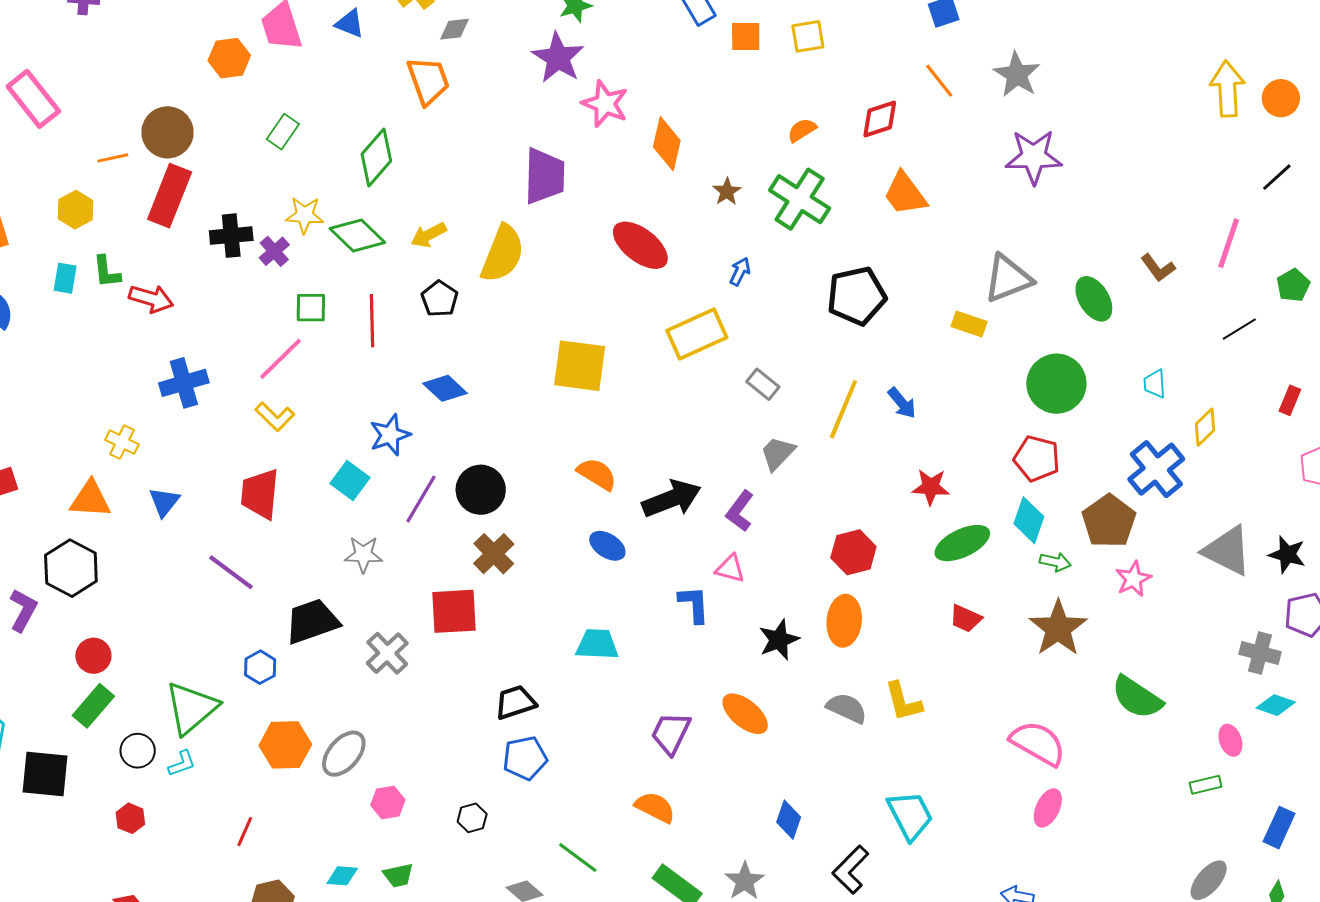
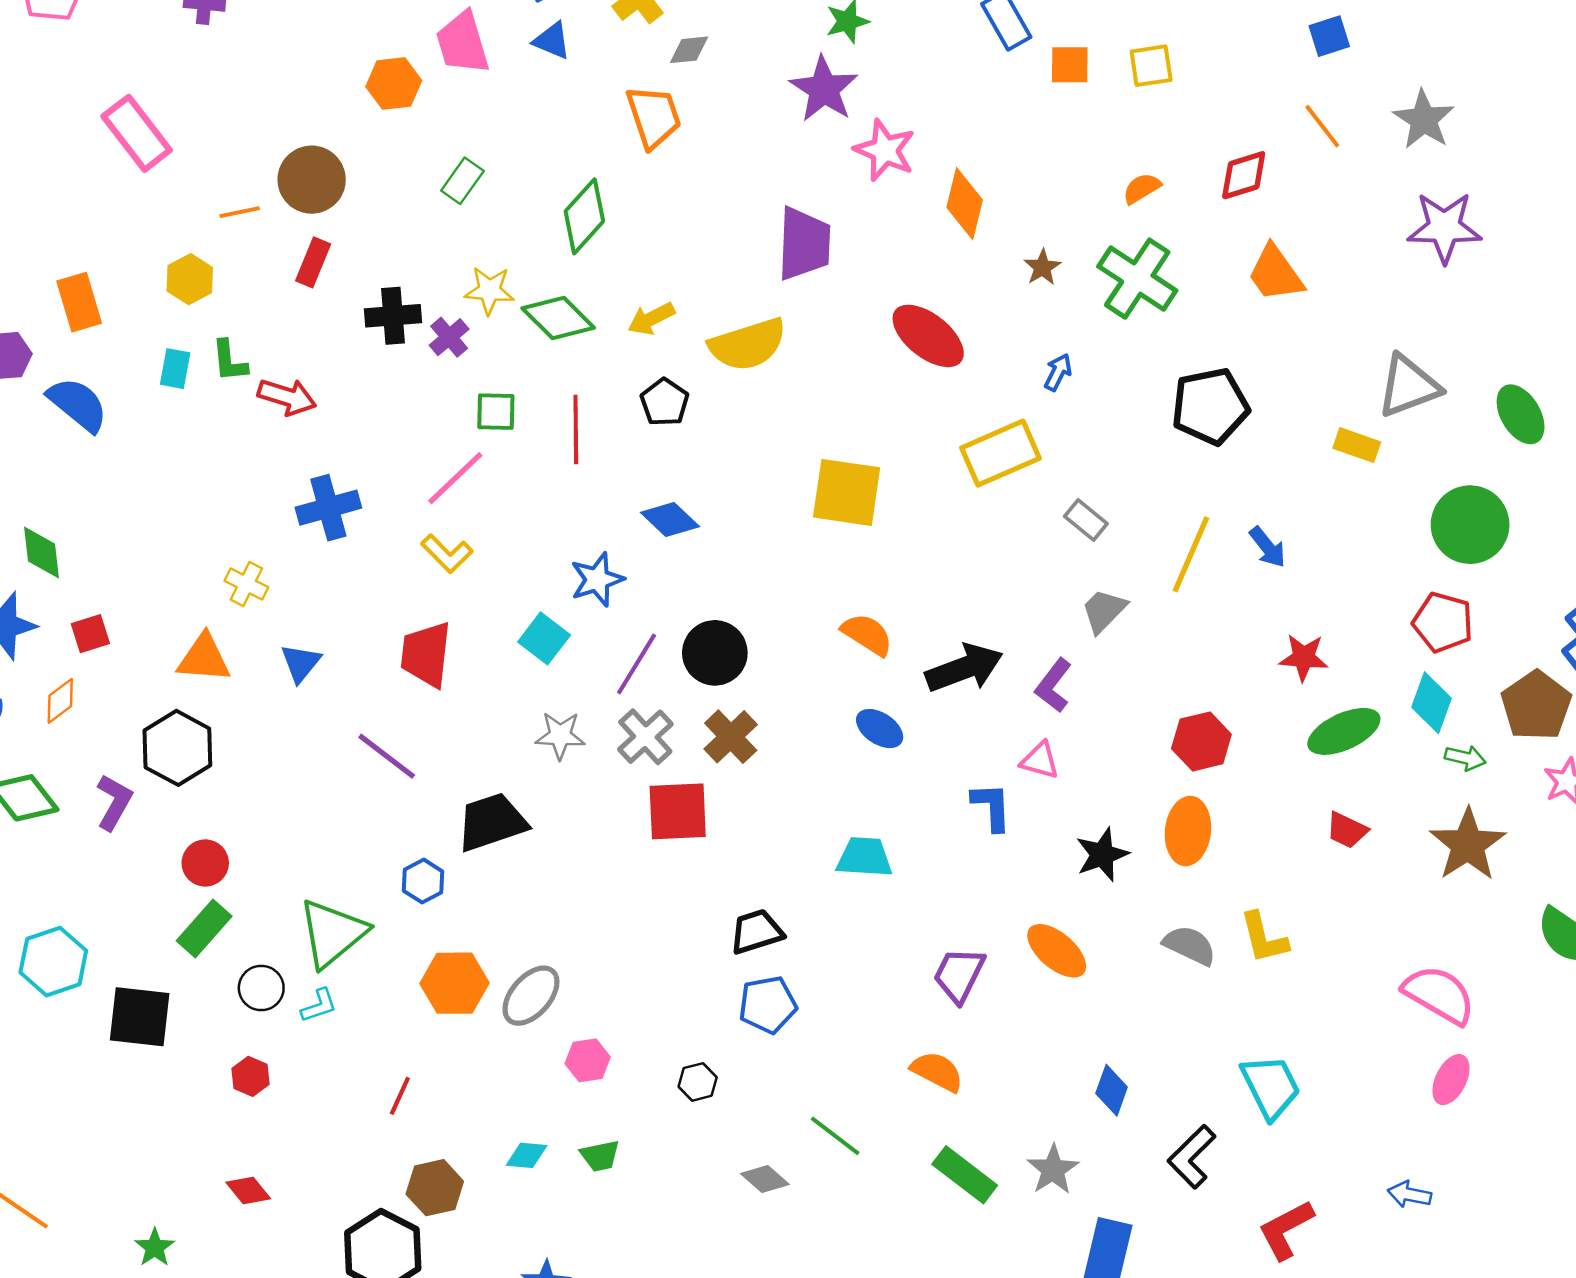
red rectangle: (170, 196) -> (313, 262), size x0.6
yellow semicircle: (503, 254) -> (748, 344), turned 50
gray cross: (387, 653) -> (645, 737), moved

